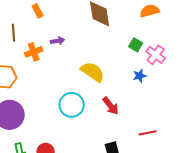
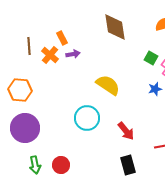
orange rectangle: (38, 11) -> (62, 38), moved
orange cross: (34, 52) -> (50, 55), moved, turned -30
red arrow: (111, 106) -> (126, 131), moved

